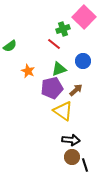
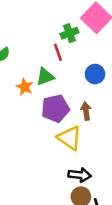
red line: (54, 44) -> (58, 52), turned 32
green triangle: (59, 69) -> (45, 77), moved
brown arrow: (76, 90) -> (86, 111), turned -56

